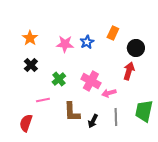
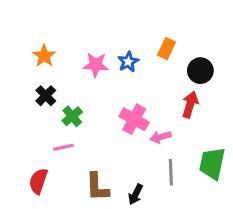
green cross: (59, 79) -> (72, 116), moved
brown L-shape: (72, 112) -> (97, 187), moved
black arrow: (93, 121) -> (136, 194), moved

